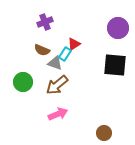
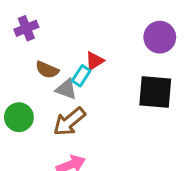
purple cross: (45, 22) -> (26, 28), moved

